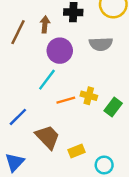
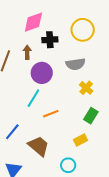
yellow cross: (89, 96) -> (86, 88), moved, turned 32
yellow rectangle: (76, 151) -> (81, 140), moved
cyan circle: (104, 165) -> (68, 165), moved

